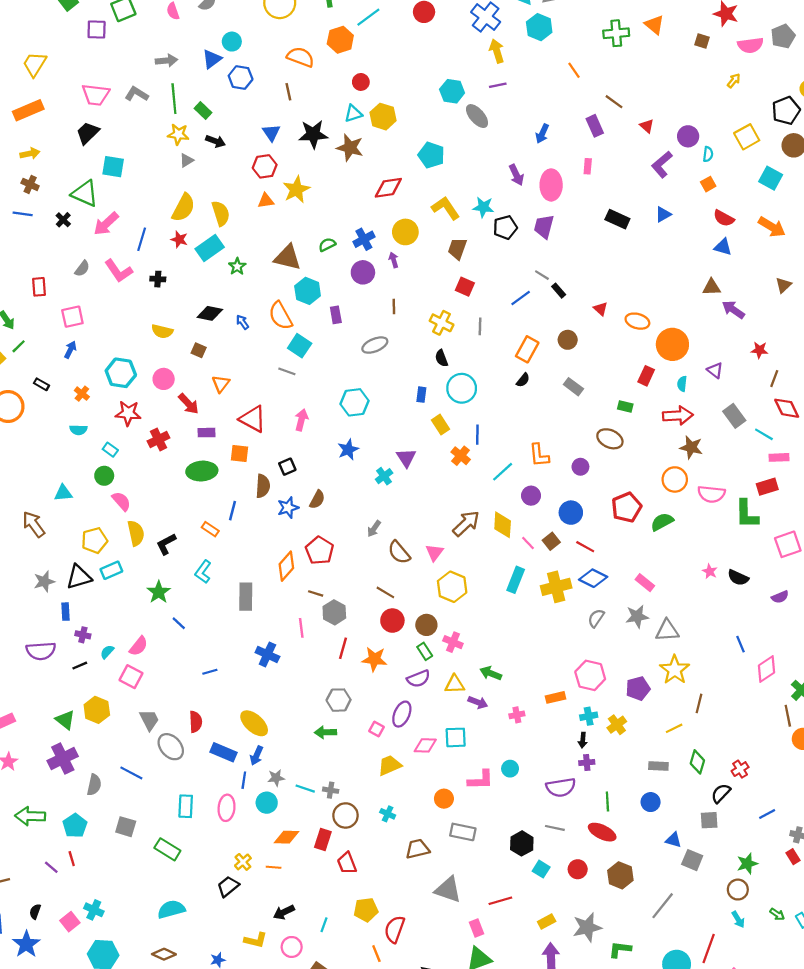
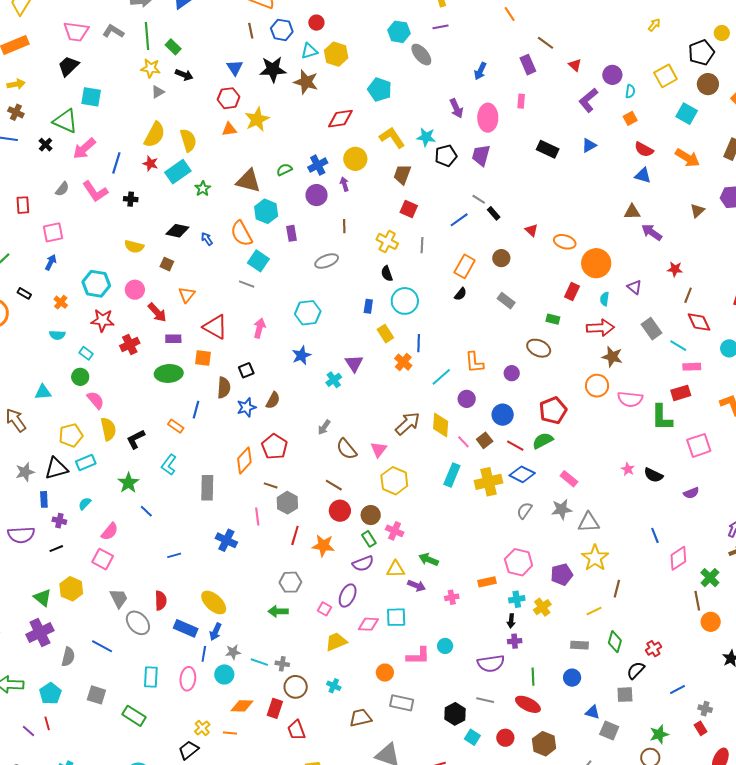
blue hexagon: (241, 78) -> (282, 30), moved
green semicircle: (662, 522) -> (543, 441), moved
cyan semicircle: (107, 652) -> (85, 504), moved

